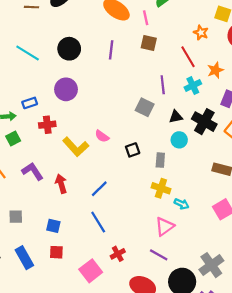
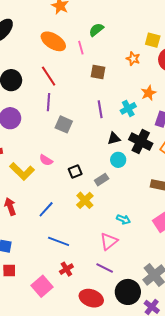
brown square: (149, 43) -> (98, 72), moved
purple line: (111, 50) -> (48, 102), moved
red line: (188, 57) -> (49, 76), moved
gray square: (145, 107) -> (64, 124), moved
gray rectangle: (160, 160) -> (102, 180), turned 56
yellow cross: (161, 188) -> (85, 200), moved, turned 30
blue line: (98, 222) -> (59, 241), moved, turned -35

